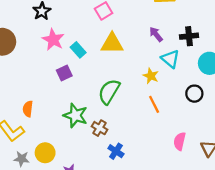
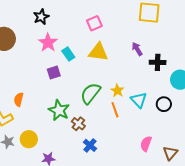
black cross: (189, 36) -> (158, 62), moved
cyan triangle: (170, 59) -> (139, 100), moved
yellow star: (151, 76) -> (117, 91), moved
orange line: (154, 104) -> (115, 110), moved

